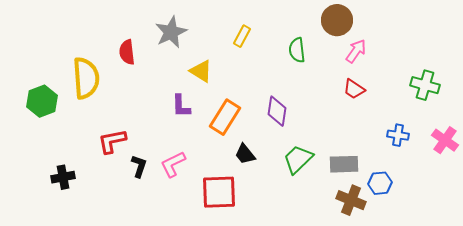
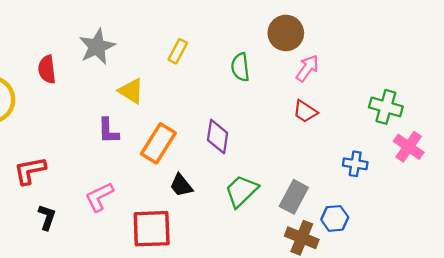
pink cross: (445, 140) -> (409, 147), moved
gray rectangle: (344, 164) -> (294, 197), turned -60
black L-shape: (139, 166) -> (47, 217), moved

